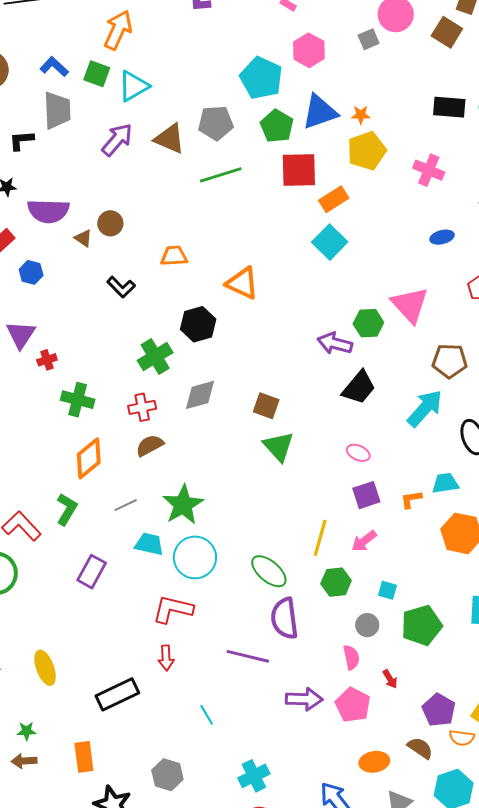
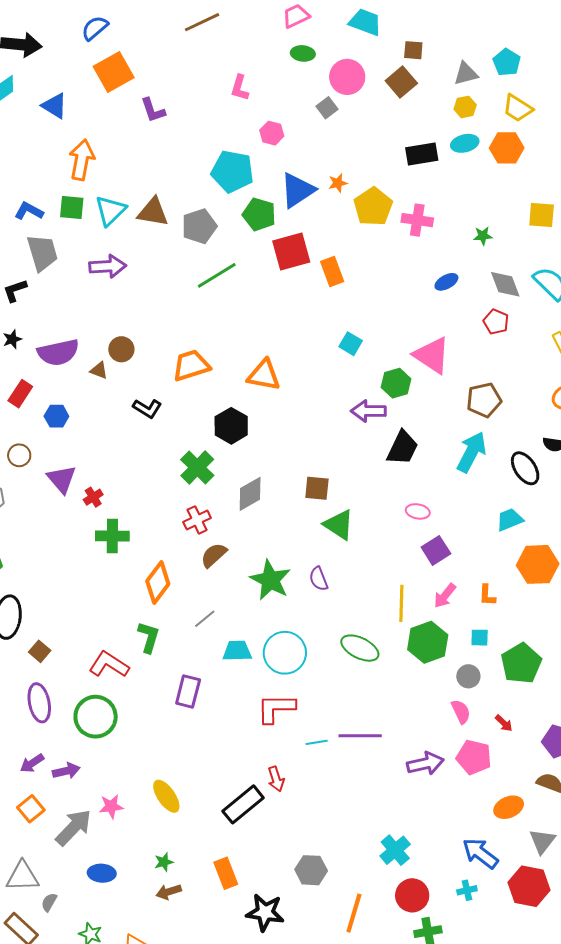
brown square: (447, 32) -> (401, 82), turned 32
pink hexagon: (309, 50) -> (272, 133), size x0.7
brown triangle: (170, 139) -> (153, 212), moved
purple arrow: (117, 140) -> (108, 266), turned 60
yellow pentagon: (367, 151) -> (373, 207), moved
orange rectangle: (334, 199) -> (332, 271), turned -64
cyan square: (330, 242) -> (351, 344), moved, size x0.7
orange trapezoid: (174, 256) -> (191, 365), size x1.4
green cross: (78, 400) -> (112, 536), moved
orange L-shape: (411, 499) -> (487, 595), moved, turned -65
green star: (183, 505) -> (270, 580), moved
green hexagon: (336, 582) -> (428, 642), size x1.4
purple semicircle: (284, 618) -> (319, 579), moved, size x0.6
red arrow: (166, 658) -> (276, 779), moved
cyan line: (207, 715) -> (317, 742), moved, turned -55

